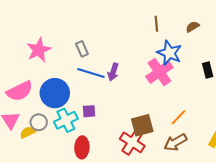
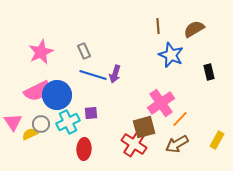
brown semicircle: (193, 27) -> (194, 29), size x1.5
pink cross: (159, 72) -> (161, 103), moved
pink semicircle: (20, 91) -> (37, 91), moved

